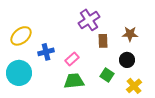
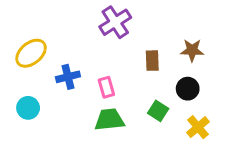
purple cross: (89, 20) -> (115, 22), moved
pink rectangle: (72, 59) -> (106, 87), turned -64
cyan circle: (19, 73) -> (28, 108), size x0.6

